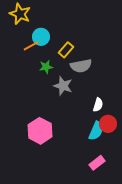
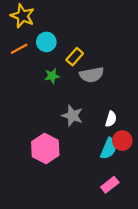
orange line: (31, 46) -> (19, 49), moved
gray star: (63, 86) -> (72, 116), moved

